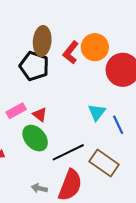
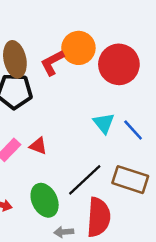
red L-shape: (71, 53) -> (52, 63), turned 40
green ellipse: (35, 138) -> (45, 200), moved, turned 32

